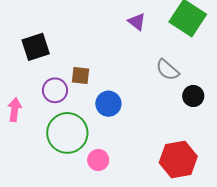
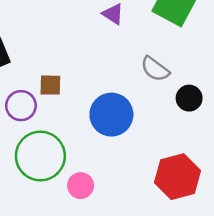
blue circle: (108, 104) -> (111, 115), moved, size x1.4

